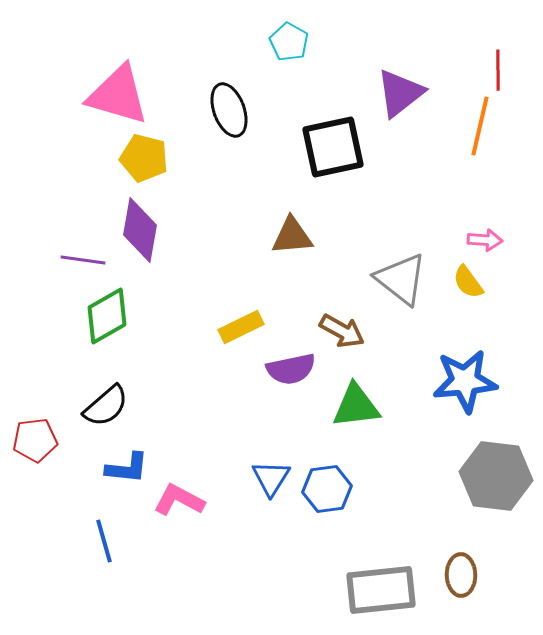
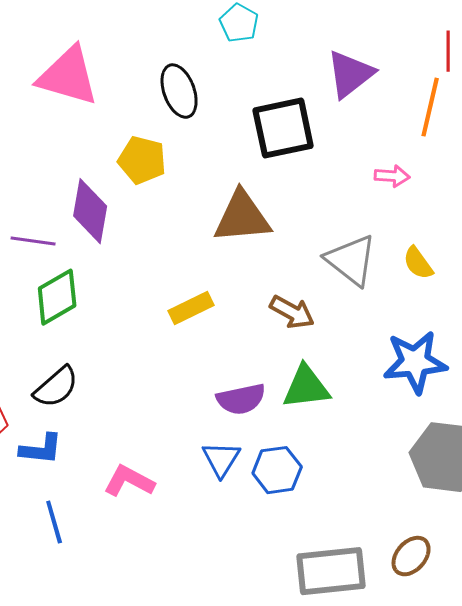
yellow pentagon: (144, 158) -> (142, 160), moved
brown triangle: (292, 236) -> (242, 217), size x1.4
pink arrow: (485, 240) -> (392, 176), moved
purple semicircle: (291, 369) -> (241, 399), moved
blue L-shape: (127, 468) -> (41, 449), moved
brown ellipse: (461, 575) -> (411, 556), turned 42

